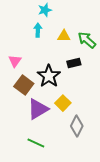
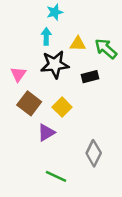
black star: (49, 76) -> (55, 64), moved, turned 30
yellow square: (63, 103) -> (62, 107), moved
purple triangle: (38, 109) -> (46, 133), size x0.7
green line: (36, 143) -> (56, 176), moved

